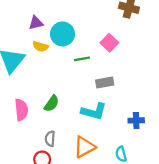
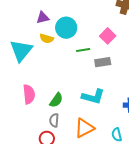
gray rectangle: (105, 83) -> (103, 62), moved
green semicircle: (52, 104) -> (56, 100), moved

